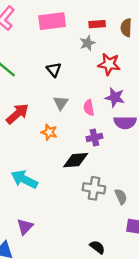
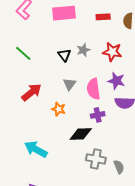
gray star: (88, 43) -> (83, 50), moved
pink semicircle: (89, 108) -> (93, 89), size x1.5

